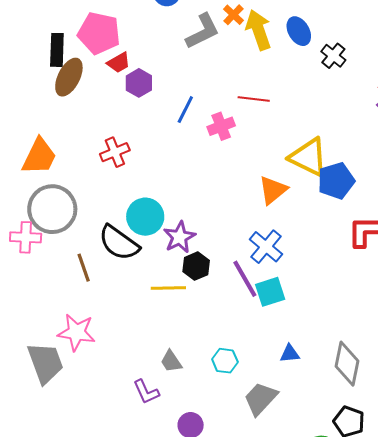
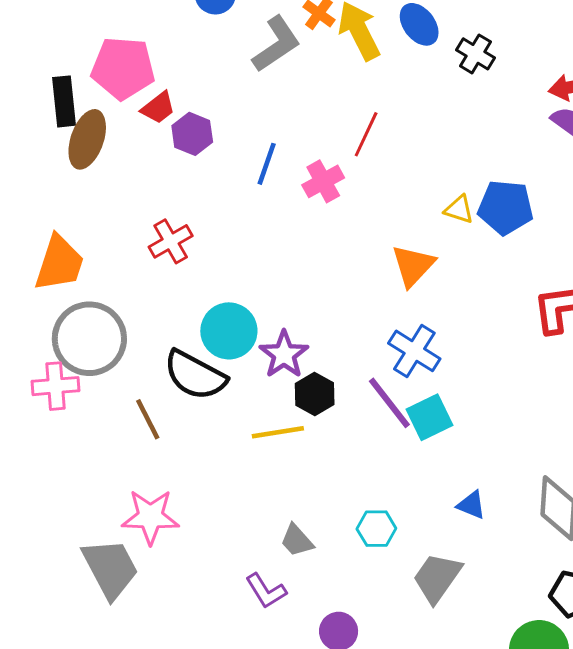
red line: (254, 99) -> (366, 134), turned -64
yellow triangle: (308, 157) -> (459, 209), size x0.5
blue pentagon: (336, 181) -> (506, 207), moved, turned 30
blue triangle: (290, 354) -> (471, 505), turned 35

